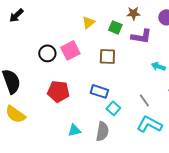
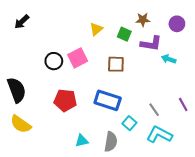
cyan arrow: (158, 66) -> (169, 59), moved
blue rectangle: (99, 91) -> (108, 100), size x1.4
cyan square: (113, 108) -> (129, 123), moved

